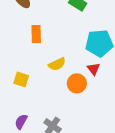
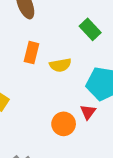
yellow semicircle: (57, 64) -> (60, 65), moved

